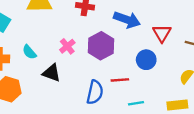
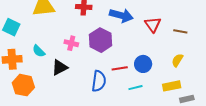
pink cross: (67, 46) -> (71, 43), turned -32
blue circle: (146, 60) -> (143, 64), moved
black triangle: (52, 73) -> (60, 67), turned -42

